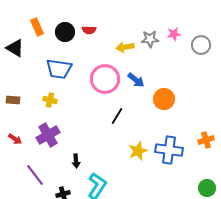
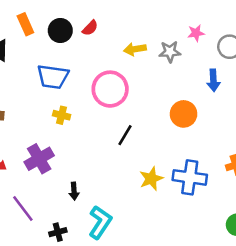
red semicircle: (89, 30) -> (90, 28), turned -48
gray star: (150, 39) -> (170, 52), moved
blue arrow: (136, 80) -> (213, 80), moved, turned 48
yellow cross: (50, 100) -> (62, 115), moved

